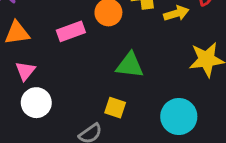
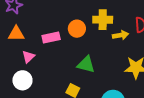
pink triangle: (25, 71) -> (28, 57), moved

